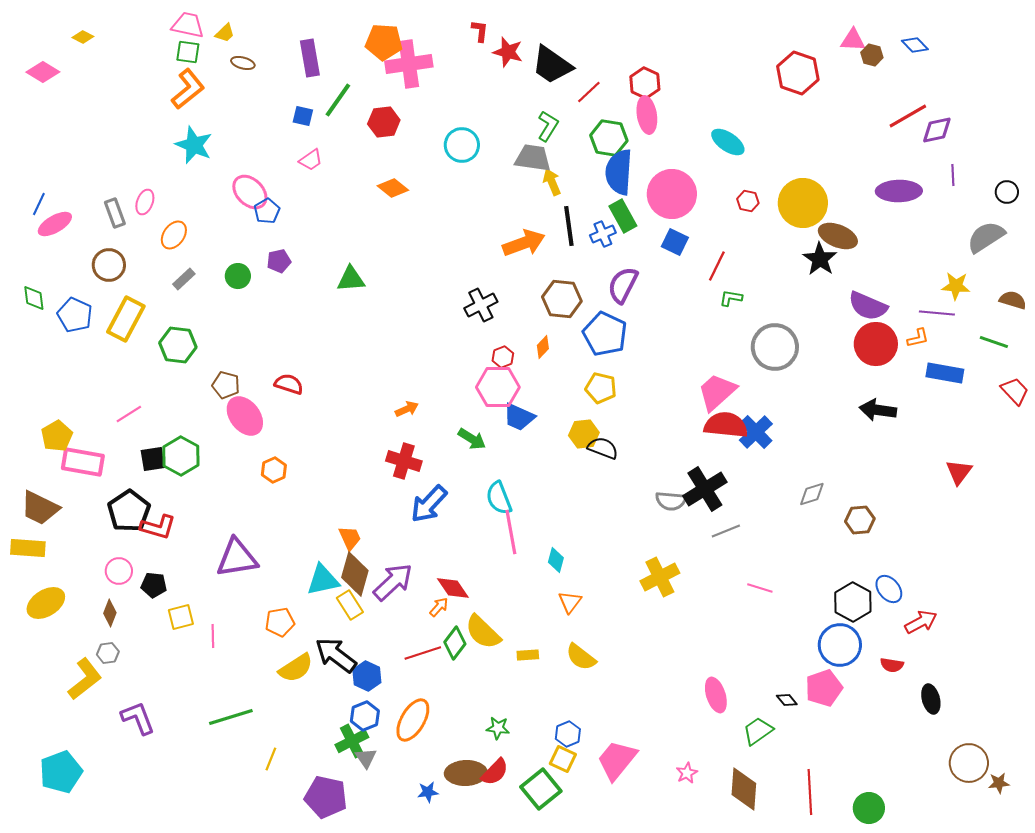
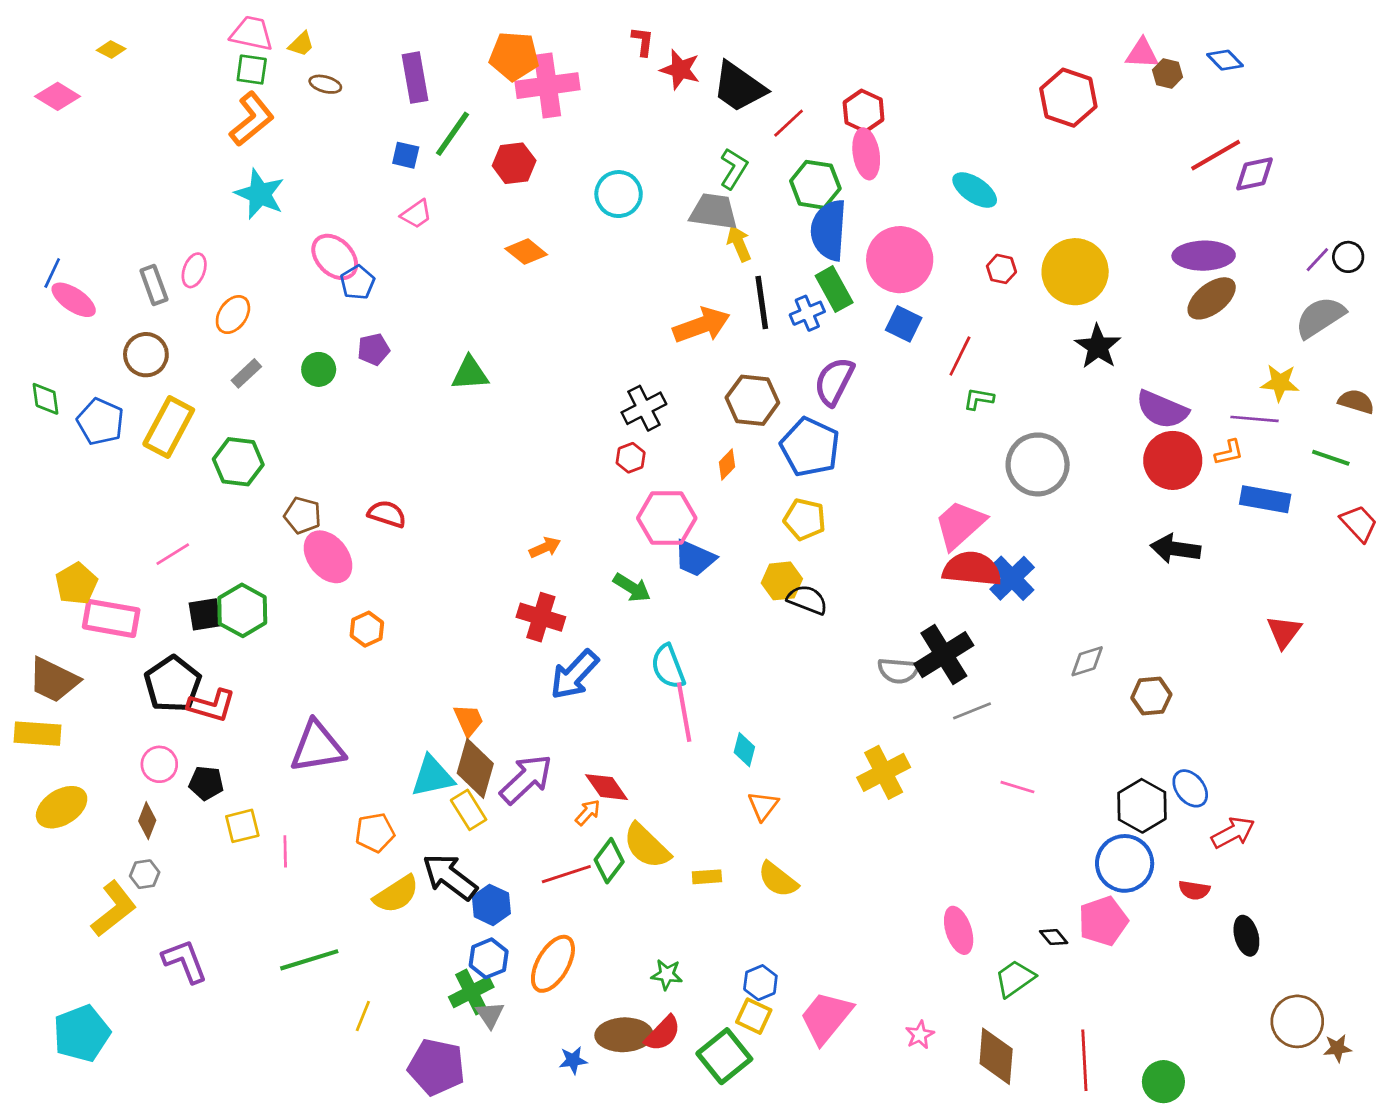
purple line: (953, 175) -> (1317, 260), moved, turned 45
pink ellipse: (55, 224) -> (74, 300), turned 64
brown ellipse: (838, 236) -> (1212, 298), moved, turned -60
red hexagon: (503, 357) -> (631, 458), moved

